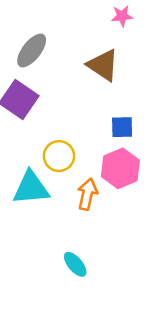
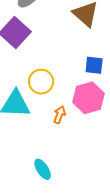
orange arrow: (87, 194) -> (60, 115), size x0.7

